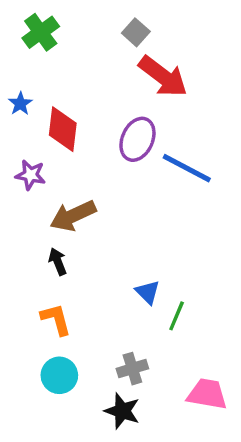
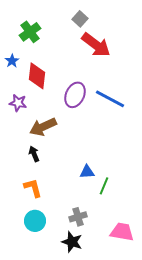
green cross: (41, 32) -> (30, 32), moved
purple ellipse: (137, 139) -> (75, 95), moved
blue triangle: (148, 292) -> (87, 172), turned -49

